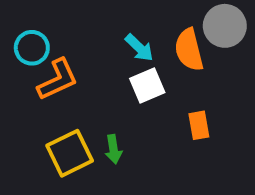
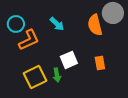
cyan arrow: (139, 48) -> (57, 24), moved
white square: (147, 86) -> (69, 60), moved

